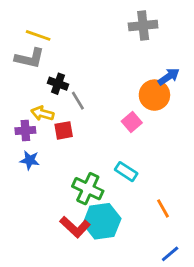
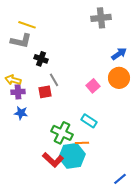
orange circle: (154, 95) -> (119, 78), moved
gray line: (78, 101) -> (54, 80), moved
yellow arrow: (42, 113) -> (13, 80), moved
orange line: (163, 208) -> (82, 143), moved, turned -64

